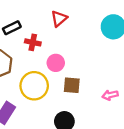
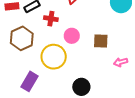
brown square: (72, 85) -> (101, 41), moved

